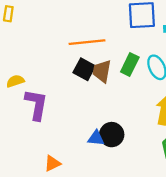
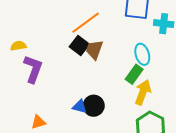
orange line: (87, 42) -> (86, 23), turned -40
green rectangle: (130, 65) -> (134, 74), moved

